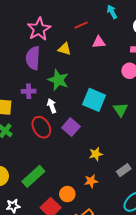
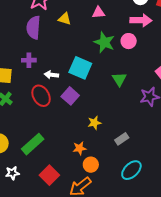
green star: (58, 80) -> (104, 42), moved
cyan square: (94, 100) -> (80, 68), moved
white arrow: (52, 106) -> (51, 75), turned -64
orange star: (91, 181) -> (79, 148), moved
orange circle: (67, 194) -> (91, 165), moved

